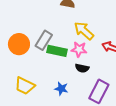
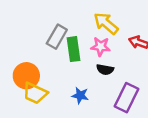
orange circle: (19, 44) -> (26, 76), moved
green rectangle: (57, 51) -> (74, 49), turned 72

